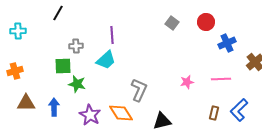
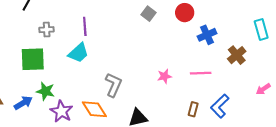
gray cross: (76, 46) -> (47, 30), moved
green square: (63, 66) -> (33, 59), size x1.4
green star: (77, 84) -> (45, 91), moved
blue arrow: (54, 107) -> (23, 103), turned 60

